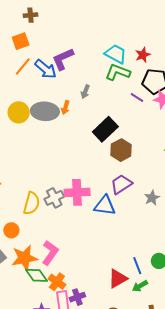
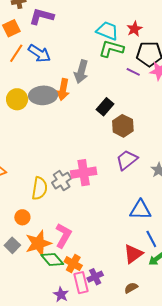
purple L-shape: (63, 59) -> (41, 16), moved, turned 45
gray arrow: (85, 92) -> (81, 72), size x1.6
orange arrow: (65, 108) -> (63, 90), size x1.5
black rectangle: (105, 129) -> (105, 107), size x0.7
blue triangle: (105, 206) -> (140, 210), moved

